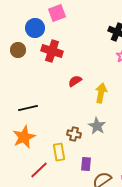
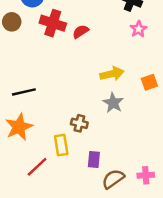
red semicircle: (75, 81) -> (81, 32), moved
yellow arrow: (101, 93) -> (112, 74), turned 66
gray star: (97, 126) -> (113, 103), moved

